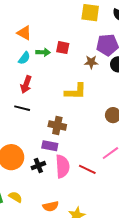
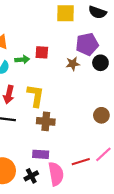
yellow L-shape: (76, 91) -> (36, 96), moved, turned -75
brown cross: (57, 126) -> (46, 121), moved
red line: (87, 169) -> (81, 162), moved, turned -36

